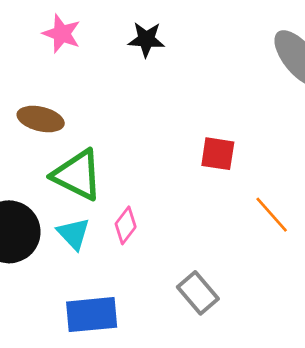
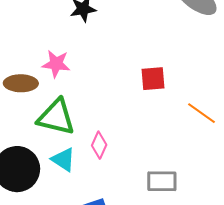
pink star: (62, 34) -> (56, 64), moved
gray rectangle: (198, 293) -> (162, 181), turned -36

